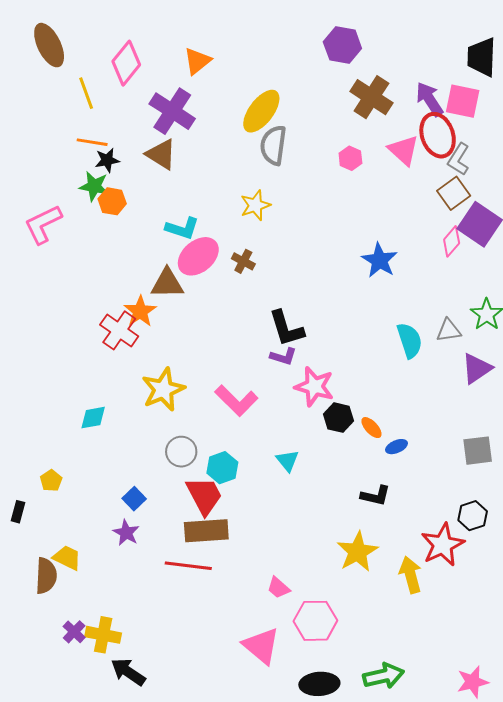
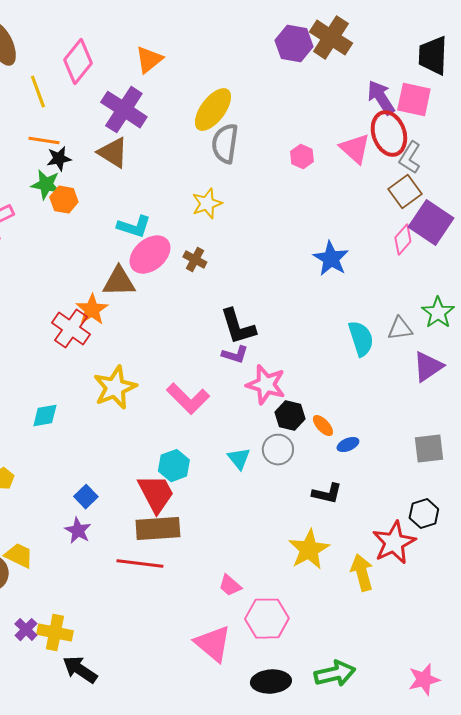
brown cross: (371, 97) -> (331, 38), moved
gray circle: (181, 452) -> (278, 450), moved

